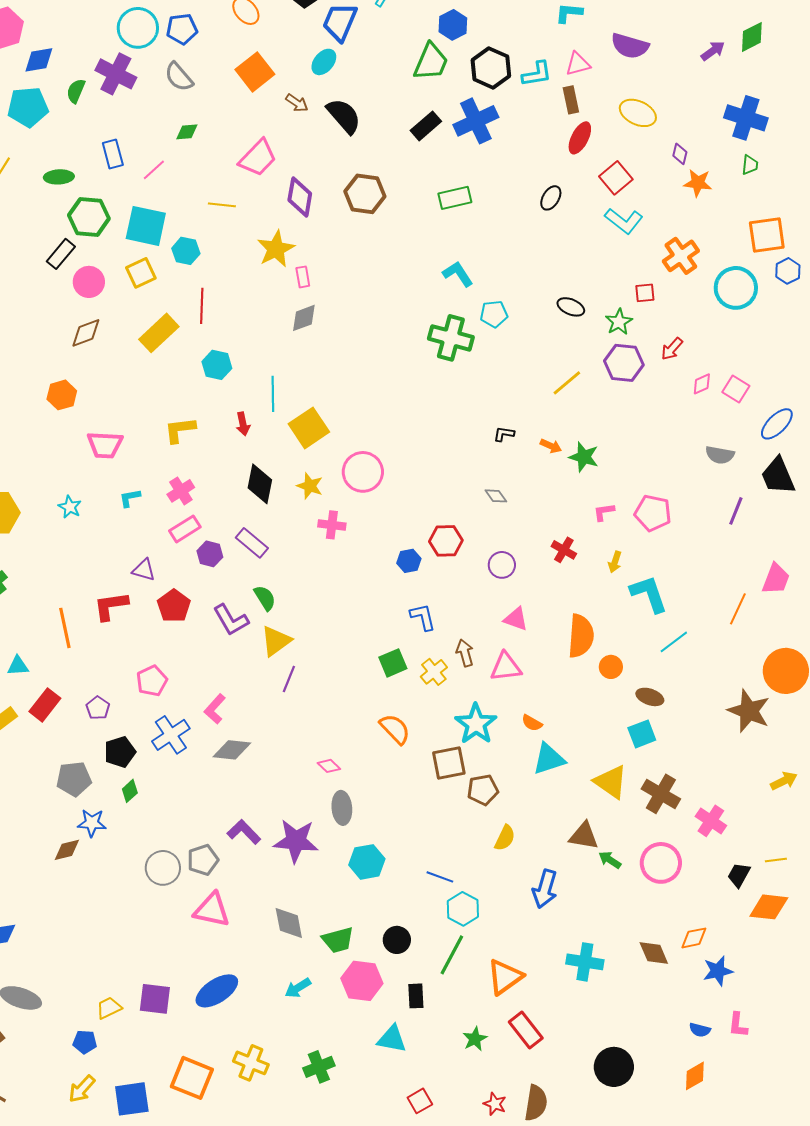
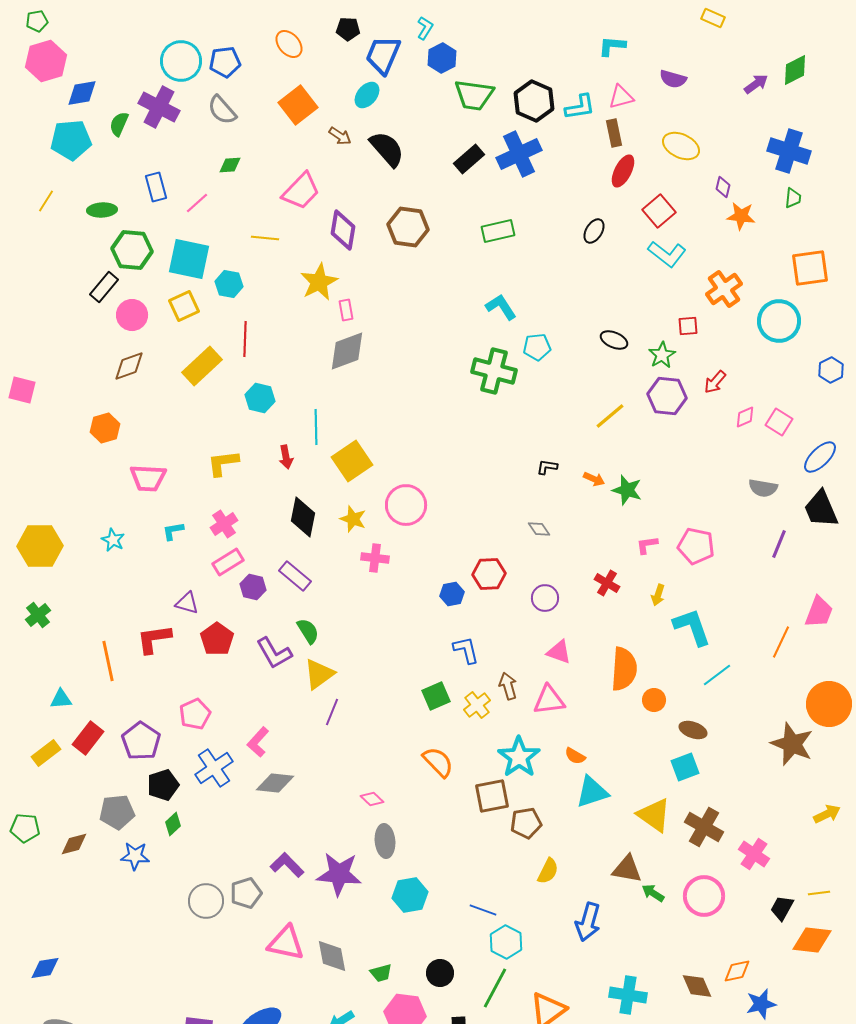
blue hexagon: (453, 25) -> (442, 58), moved
purple semicircle: (630, 46) -> (673, 79), size x0.7
green trapezoid: (431, 62) -> (474, 95), turned 75
blue hexagon: (788, 271) -> (831, 370), moved
gray diamond: (304, 318) -> (347, 351), size x1.4
purple pentagon: (98, 708) -> (141, 741), size x1.6
brown diamond: (67, 850) -> (74, 844), moved
pink triangle: (212, 910) -> (286, 943), moved
green trapezoid: (338, 940) -> (381, 973), size x0.7

